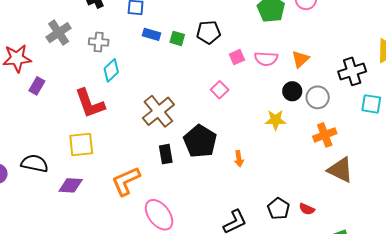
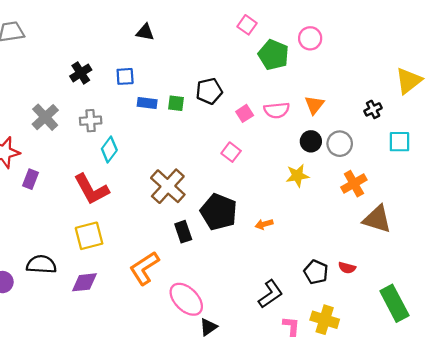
black cross: (352, 71) -> (373, 109), size x0.6
orange arrow: (239, 159) -> (264, 224), turned 91

